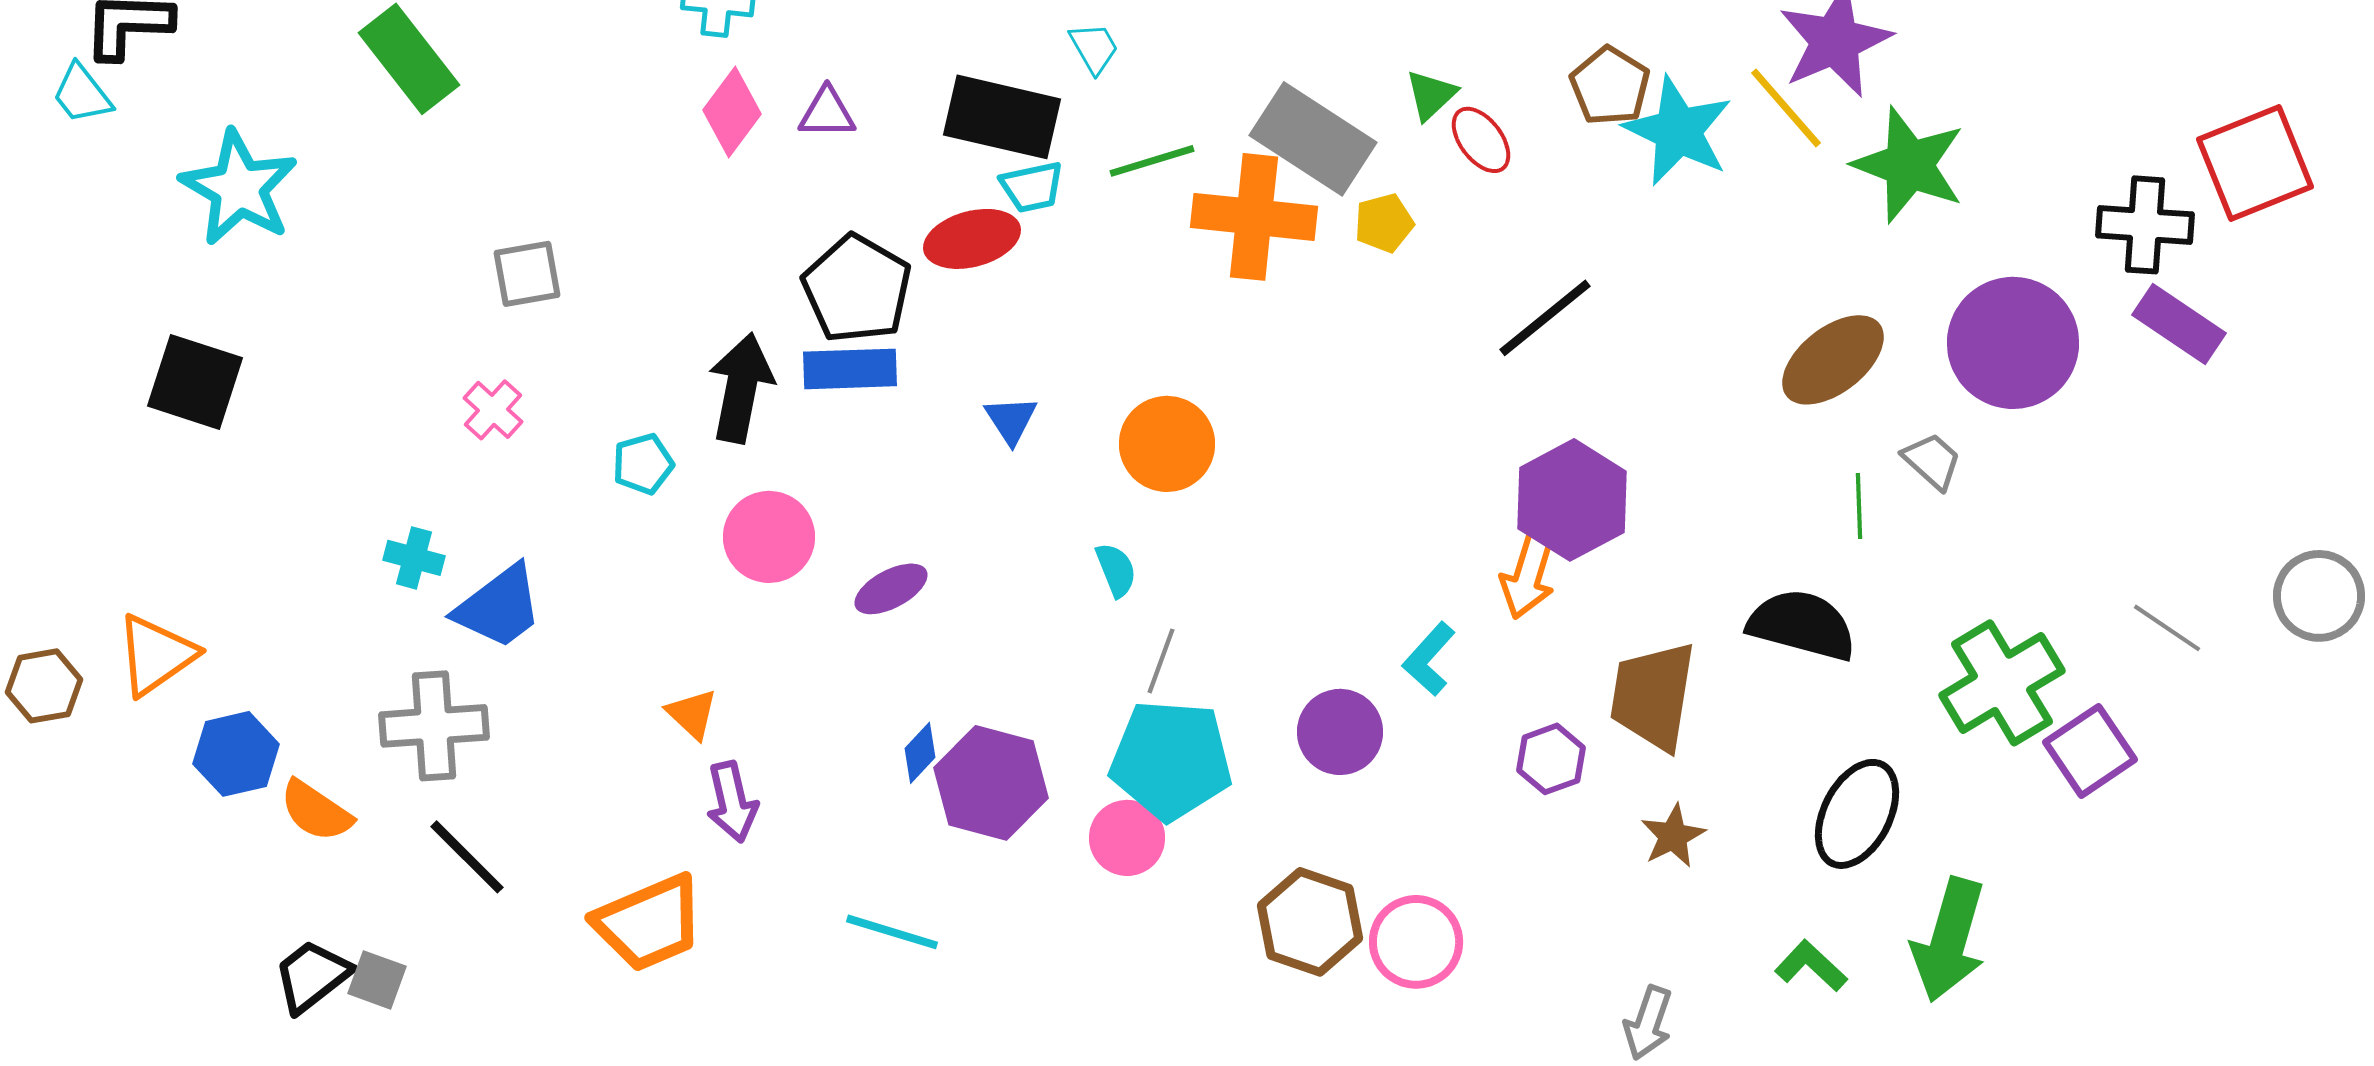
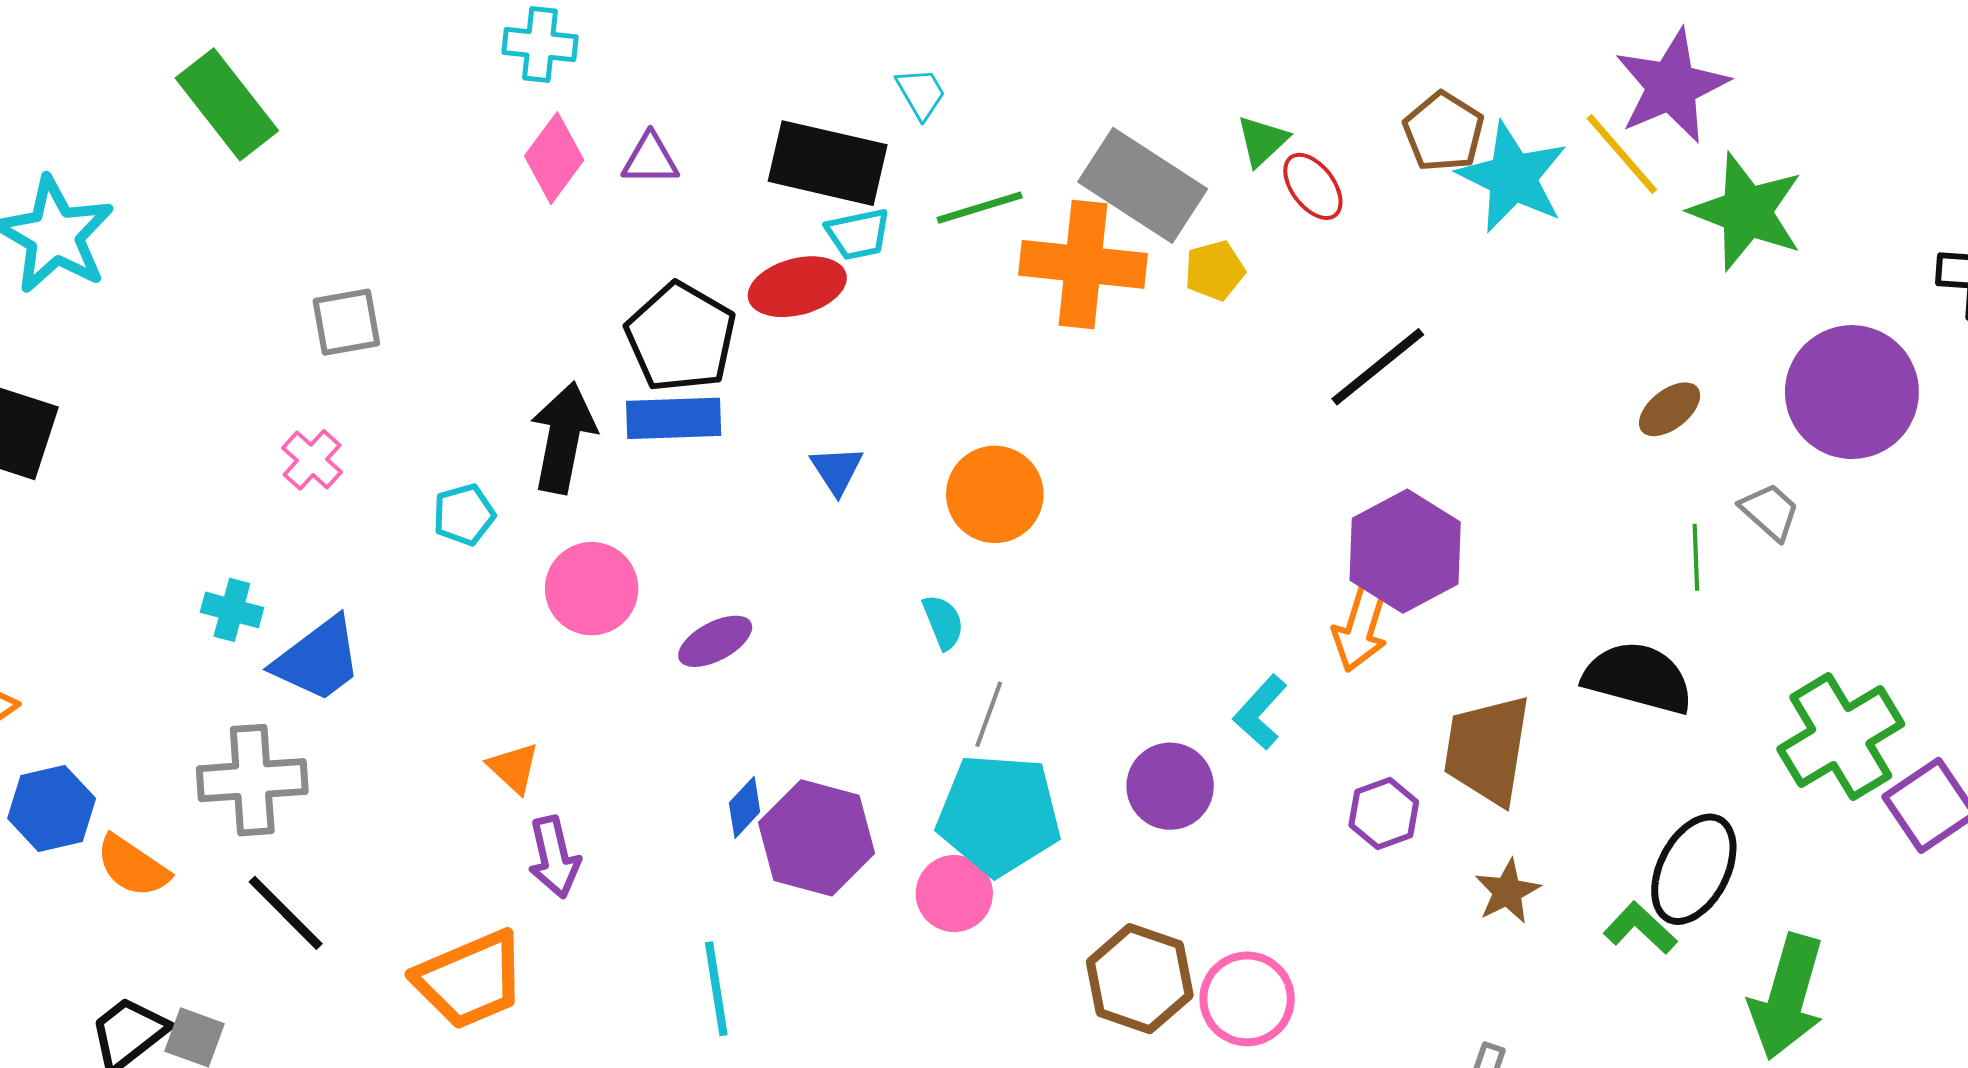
brown ellipse: (1833, 360) -> (1670, 409), size x0.6
cyan line: (892, 932) -> (716, 989), turned 64
green L-shape: (1811, 966) -> (1640, 928), moved

